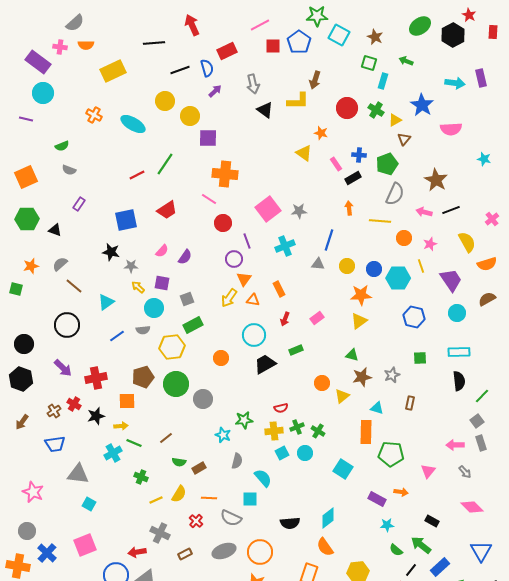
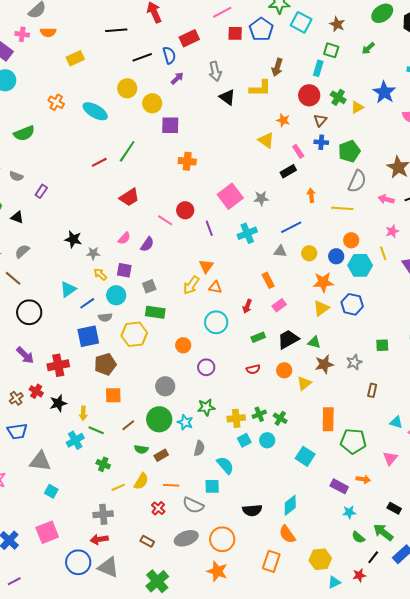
green arrow: (406, 61) -> (368, 48), turned -64
yellow rectangle: (113, 71) -> (75, 58), size x0.7
cyan rectangle: (383, 81) -> (318, 68), moved
brown triangle: (404, 139) -> (320, 120), moved
green semicircle: (62, 146) -> (24, 133), size x1.5
gray semicircle: (69, 170) -> (16, 176), moved
orange cross: (225, 174) -> (187, 161), size x0.7
black rectangle: (353, 178) -> (288, 171), moved
pink line: (209, 199) -> (165, 220), moved
blue square: (126, 220) -> (88, 336), moved
orange circle: (404, 238) -> (351, 240), moved
blue line: (329, 240) -> (291, 227), turned 45
purple circle: (234, 259) -> (206, 367), moved
brown line: (74, 286) -> (13, 278), moved
orange rectangle: (279, 289) -> (268, 280), moved
blue hexagon: (414, 317) -> (352, 304), moved
green rectangle: (193, 325) -> (155, 312), turned 36
blue line: (117, 336) -> (87, 303), moved
black trapezoid: (265, 364) -> (288, 339), moved
green circle: (176, 384) -> (159, 419), moved
orange square: (127, 401) -> (113, 395), moved
red semicircle: (281, 408) -> (253, 369), moved
cyan triangle: (377, 408) -> (396, 422), moved
yellow arrow: (121, 426) -> (83, 413), turned 96
gray cross: (160, 533) -> (103, 514), moved, turned -30
brown rectangle: (185, 554) -> (147, 541), turned 56

